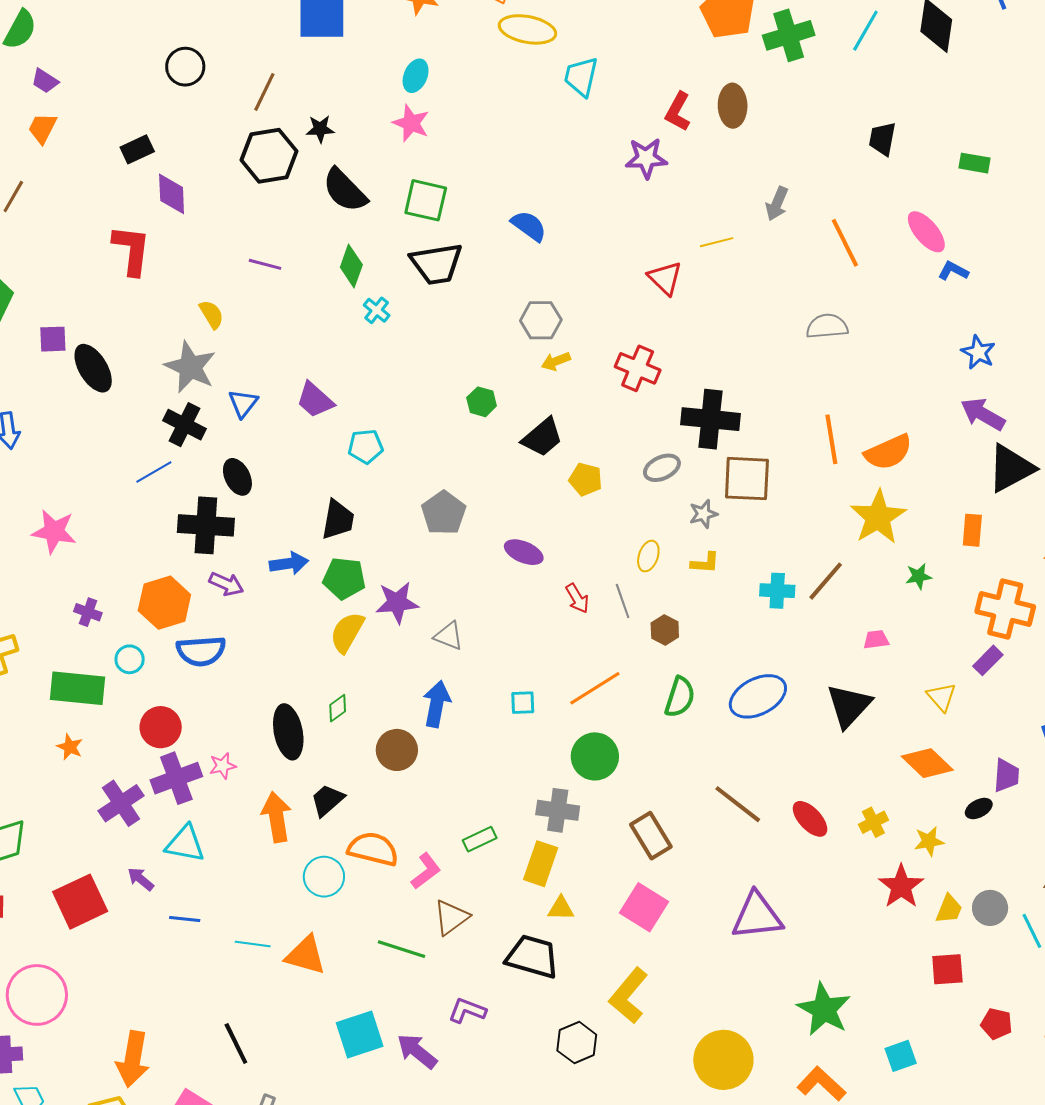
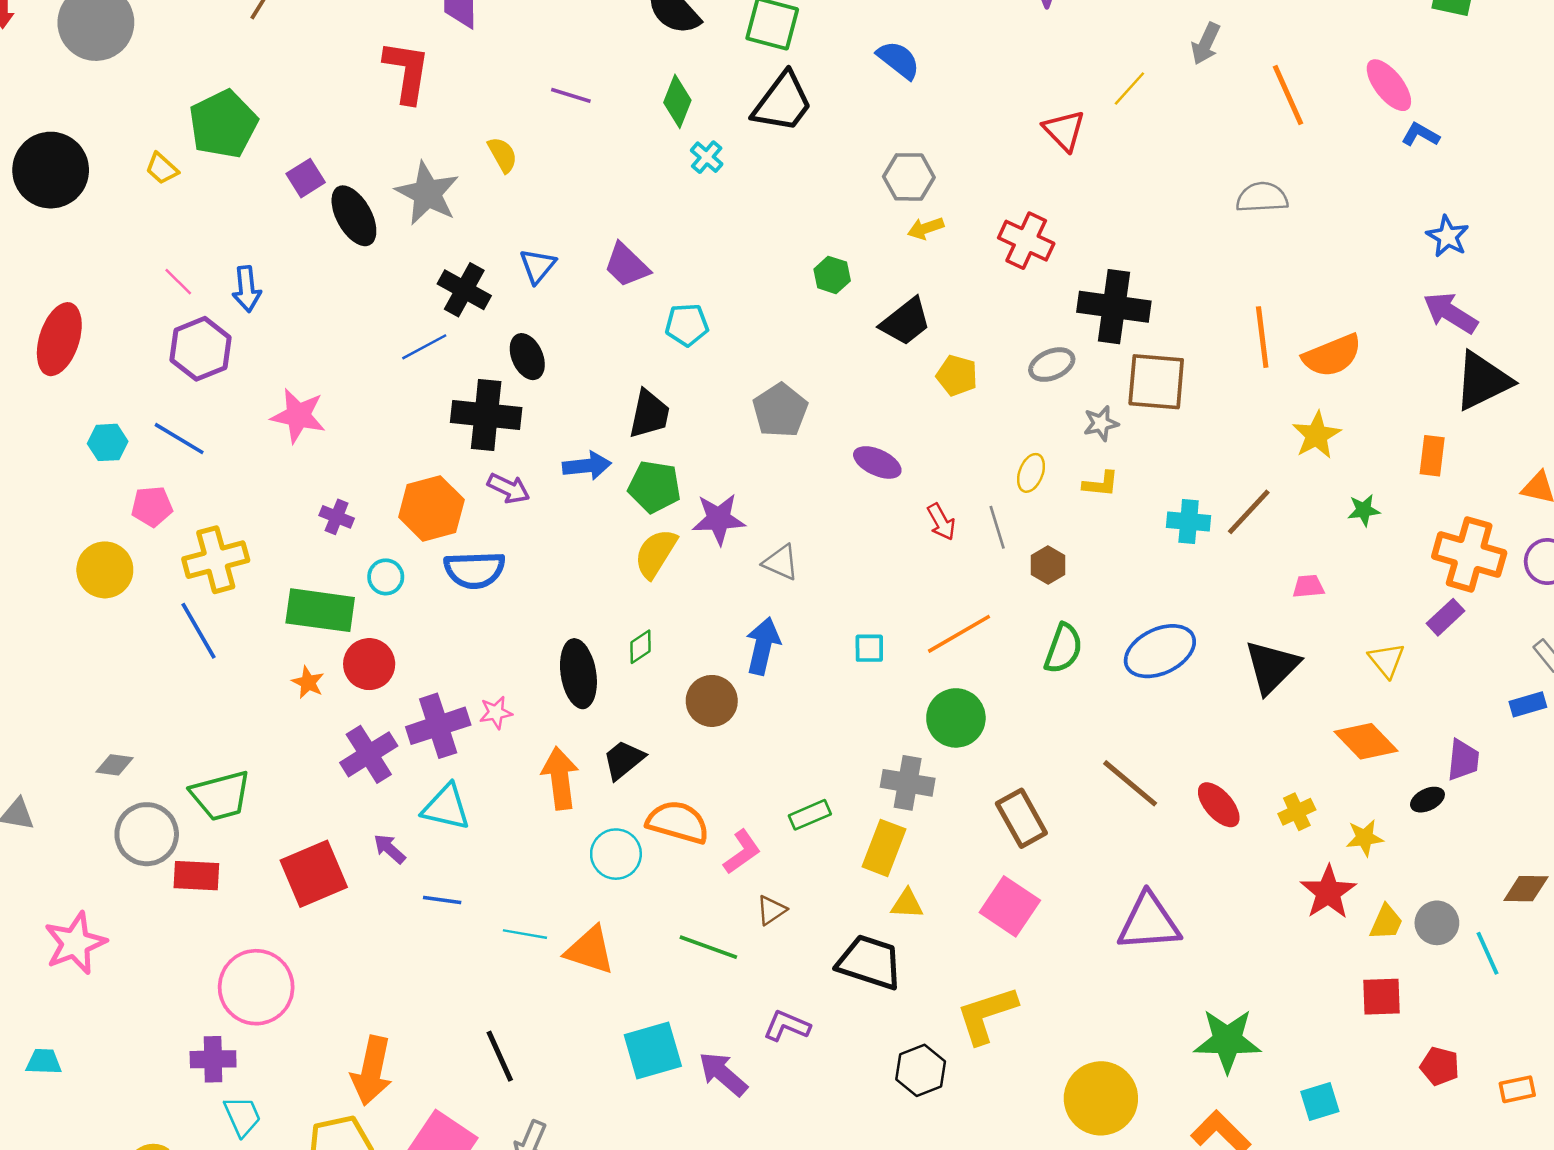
yellow line: (717, 242) -> (1129, 88), turned -36
black trapezoid: (436, 264) -> (783, 102), turned -46
purple square: (53, 339) -> (306, 178), turned -32
gray star: (190, 367) -> (427, 193), moved
yellow star: (878, 517) -> (1316, 435), size x0.7
red circle: (161, 727) -> (369, 664), moved
brown triangle: (451, 917) -> (771, 910), size x0.7
yellow L-shape: (628, 996) -> (987, 1015), turned 30
green star: (824, 1009) -> (1227, 1041), turned -30

